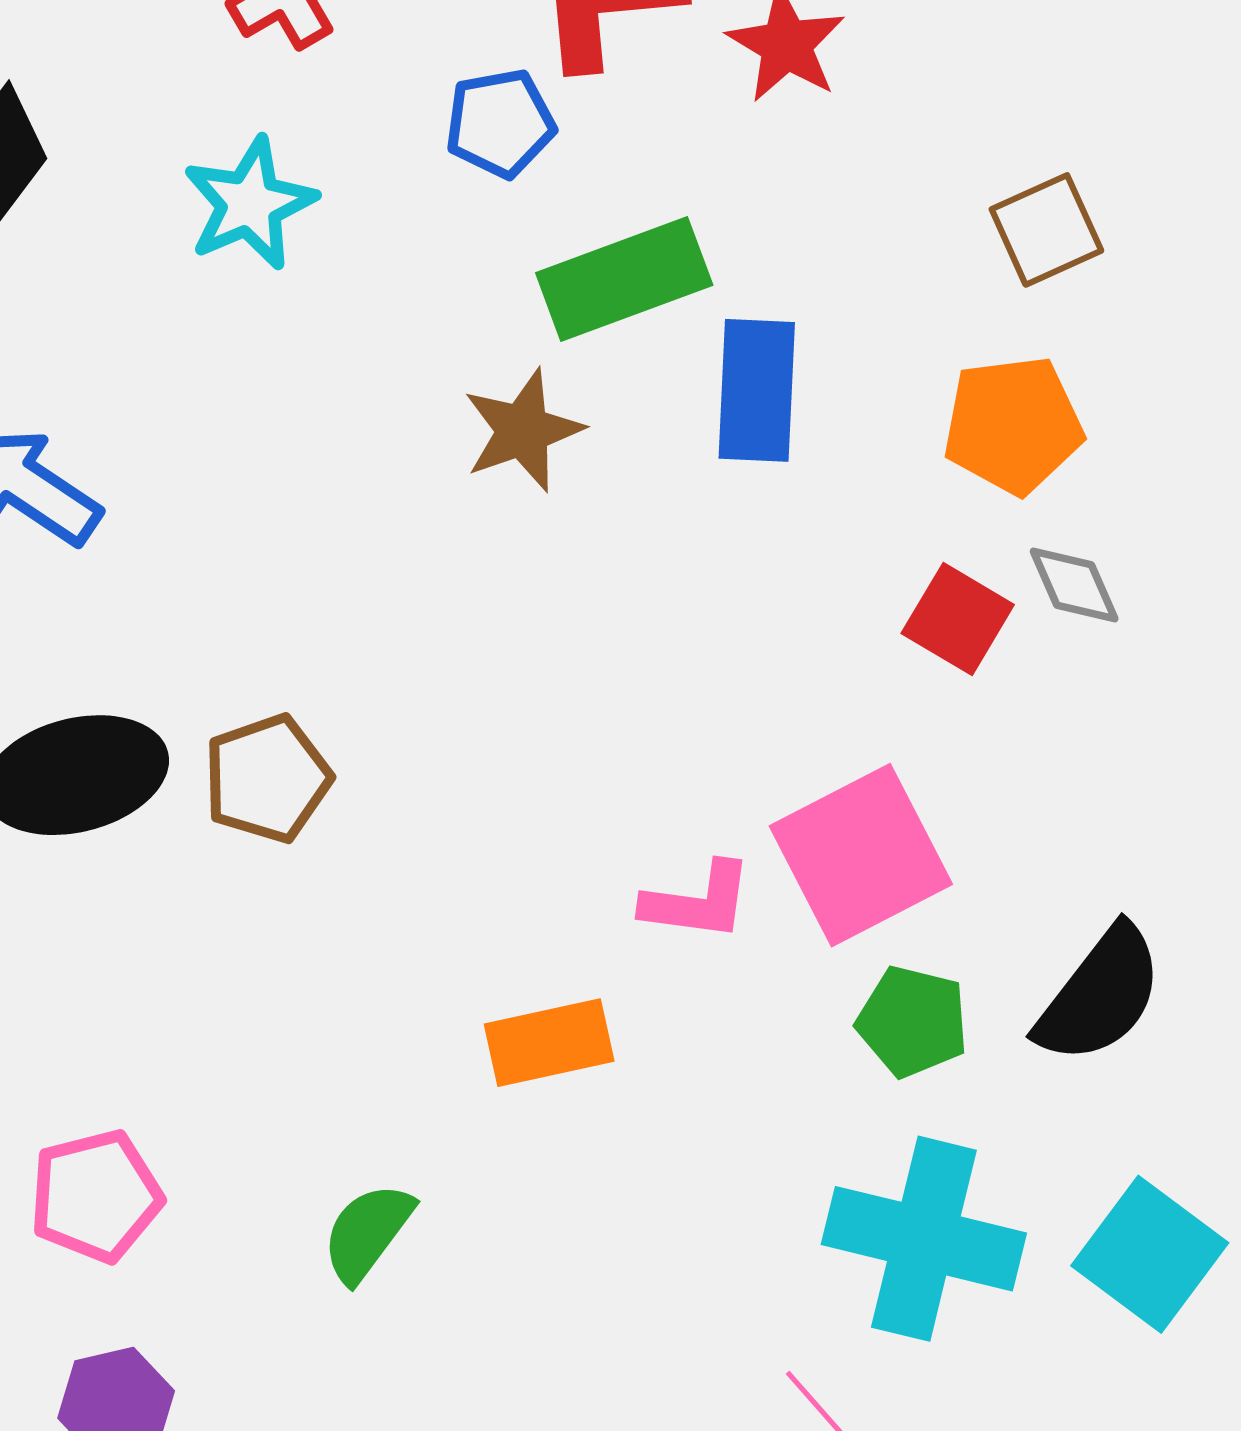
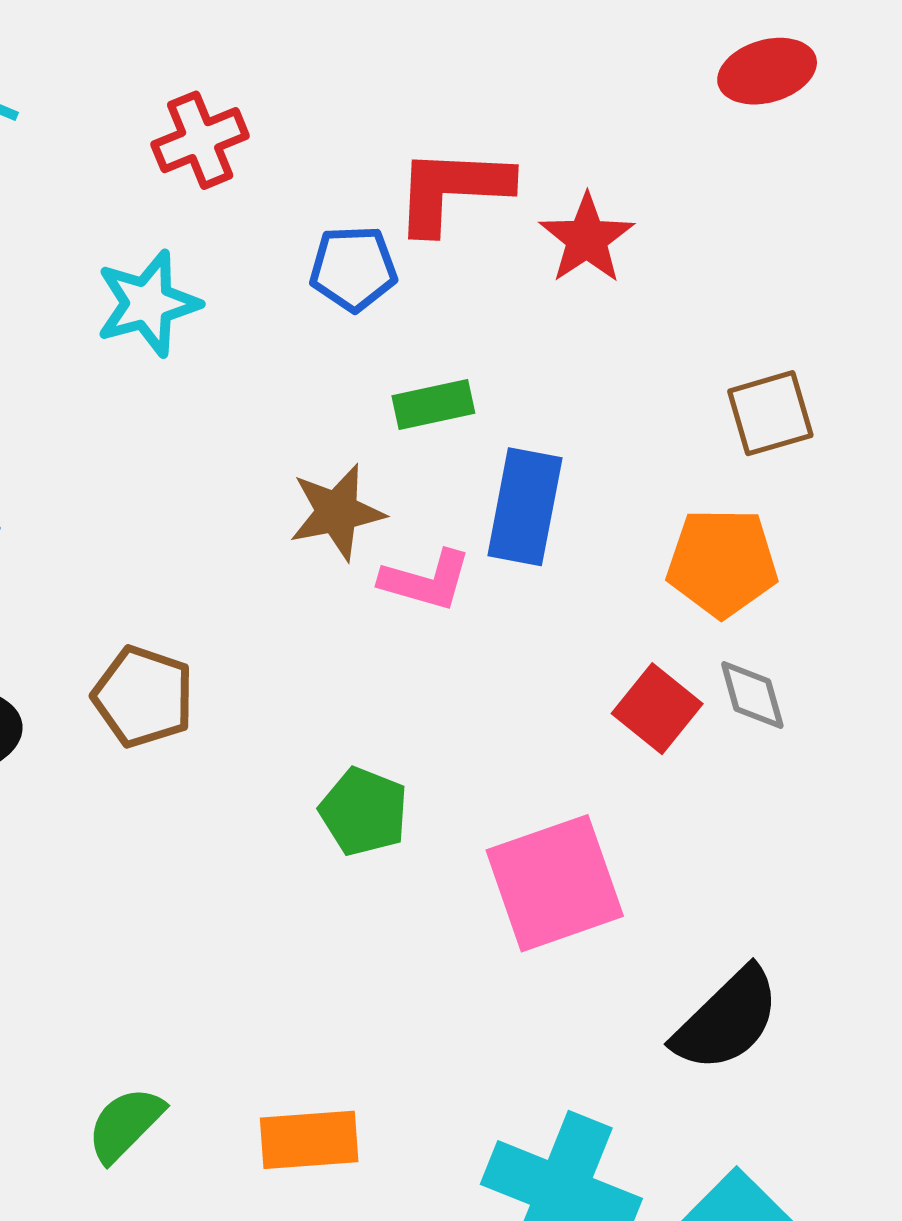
green rectangle: (624, 279) -> (433, 404), size x0.6
brown pentagon: (267, 779) -> (143, 696), moved, turned 30
pink L-shape: (698, 901) -> (426, 580), moved
green pentagon: (913, 1021) -> (364, 812), moved
orange rectangle: (549, 1043) -> (309, 1140), moved

